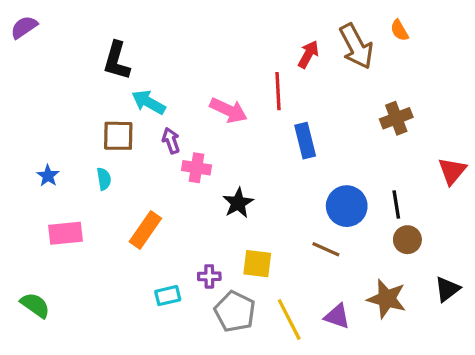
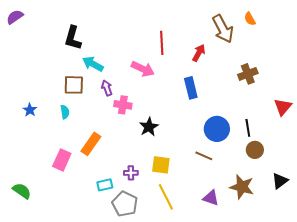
red arrow: (308, 54) -> (199, 53), moved
red line: (278, 91) -> (162, 43), moved
pink rectangle: (66, 233) -> (62, 160), moved, turned -60
gray pentagon: (235, 312) -> (125, 204), moved
yellow line: (289, 320) -> (166, 197), moved

